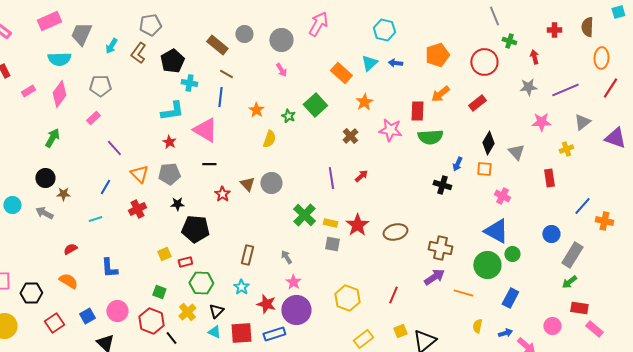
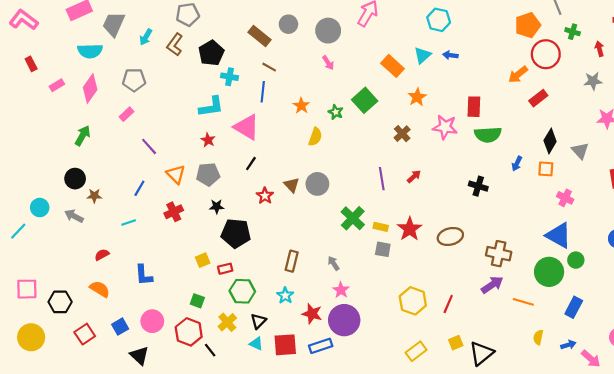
orange pentagon: (437, 55) -> (528, 25), moved
orange arrow: (440, 94) -> (518, 75), moved
black line: (209, 164) -> (251, 164), turned -56
black cross: (442, 185) -> (478, 186), moved
yellow hexagon: (347, 298) -> (413, 301), moved

